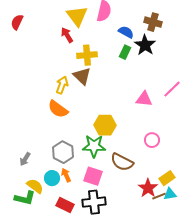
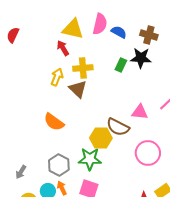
yellow triangle: (77, 16) -> (73, 29), turned -40
blue semicircle: (126, 32) -> (119, 32), moved
black star: (145, 45) -> (141, 58), turned -30
yellow arrow: (62, 85) -> (57, 77), moved
pink circle: (152, 140) -> (148, 153), size x1.6
brown semicircle: (122, 162) -> (118, 127), moved

